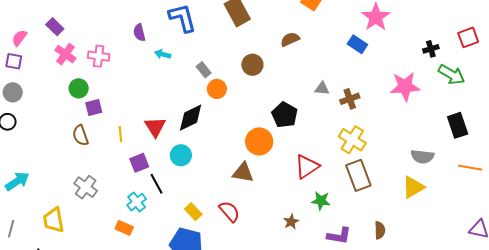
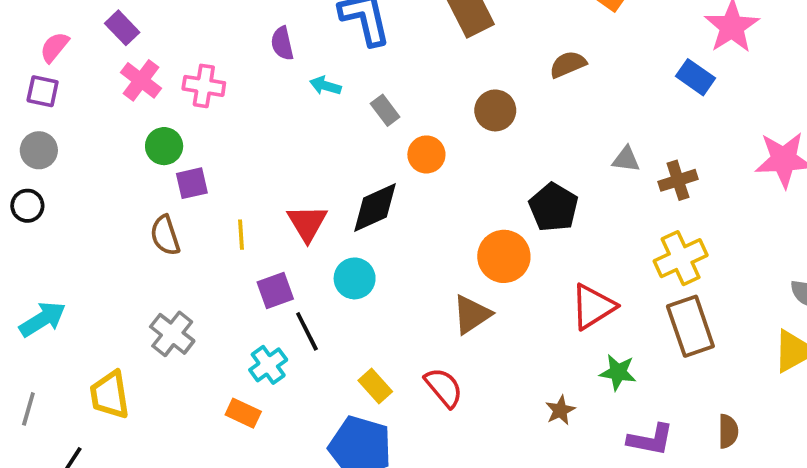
gray rectangle: (204, 70) -> (385, 110), moved
yellow cross: (352, 140) -> (681, 258), turned 32
brown triangle: (243, 172) -> (472, 314), turned -45

